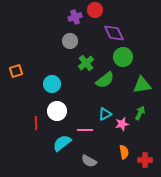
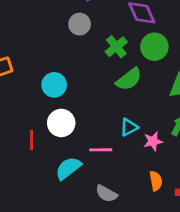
green cross: (86, 63) -> (116, 47), moved

